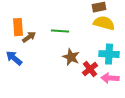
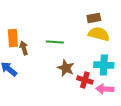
brown arrow: (29, 37) -> (24, 48), turned -72
red cross: (90, 69) -> (85, 80), turned -35

